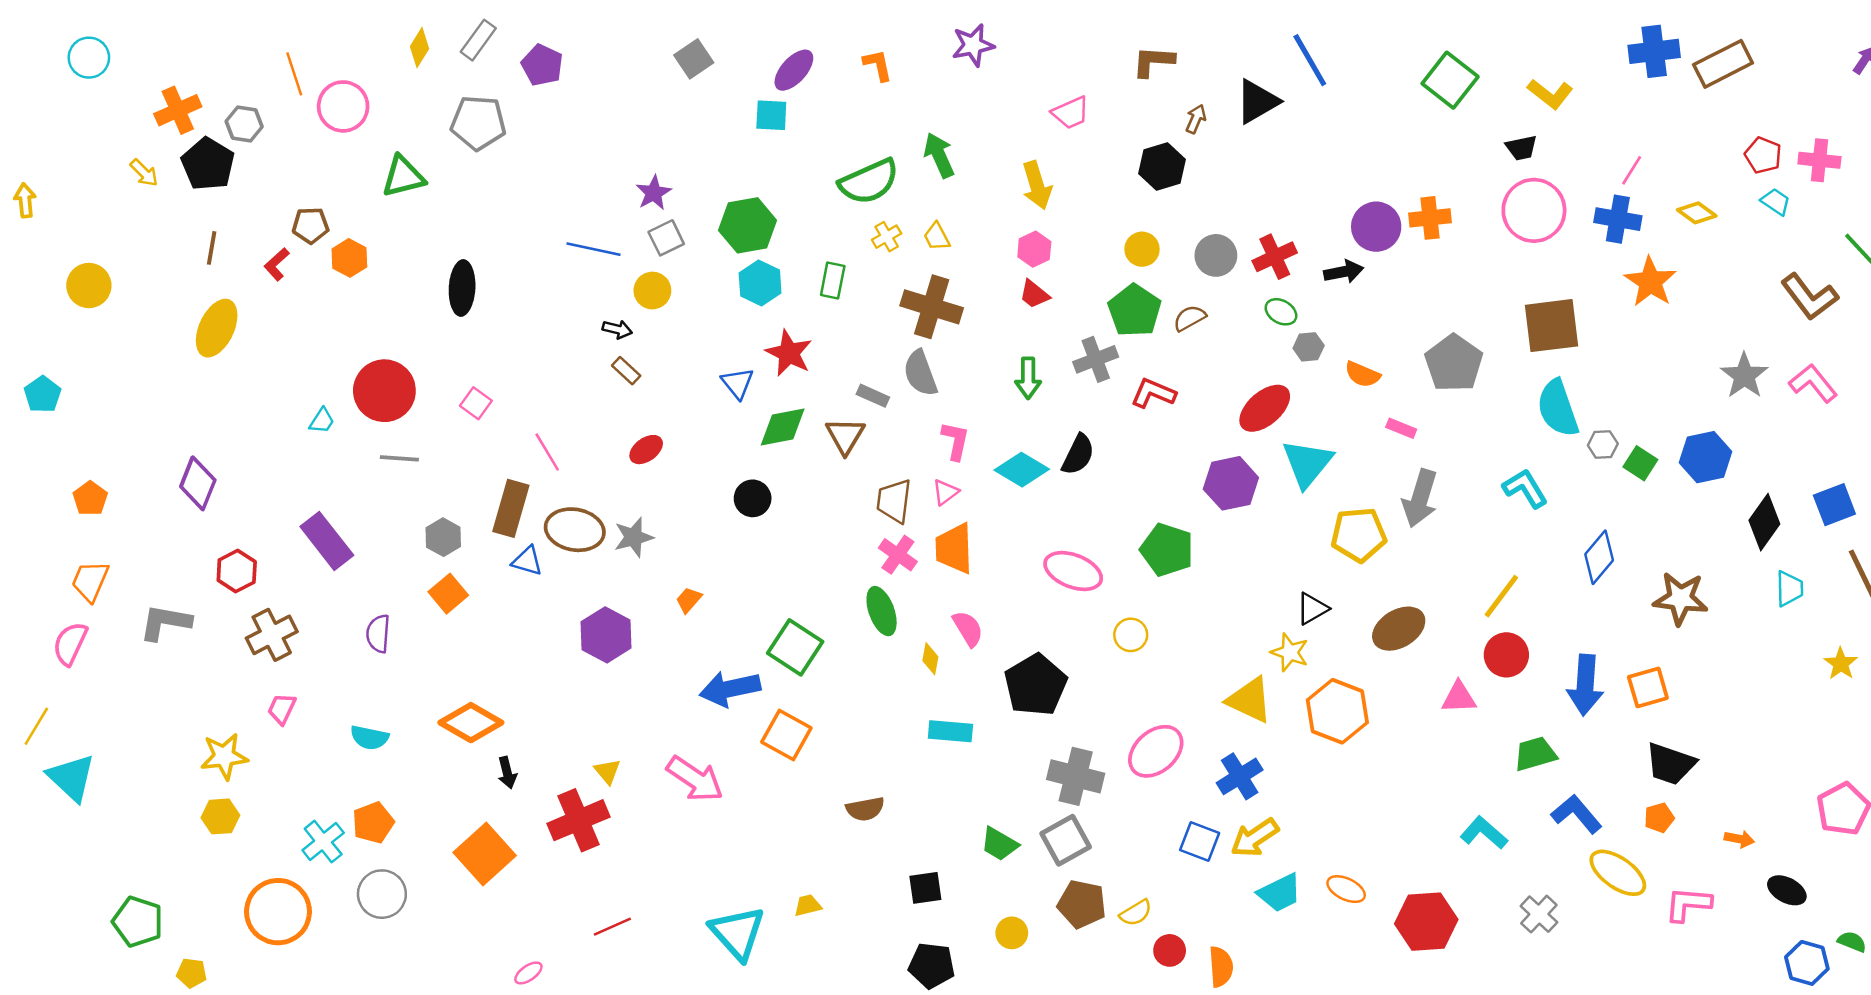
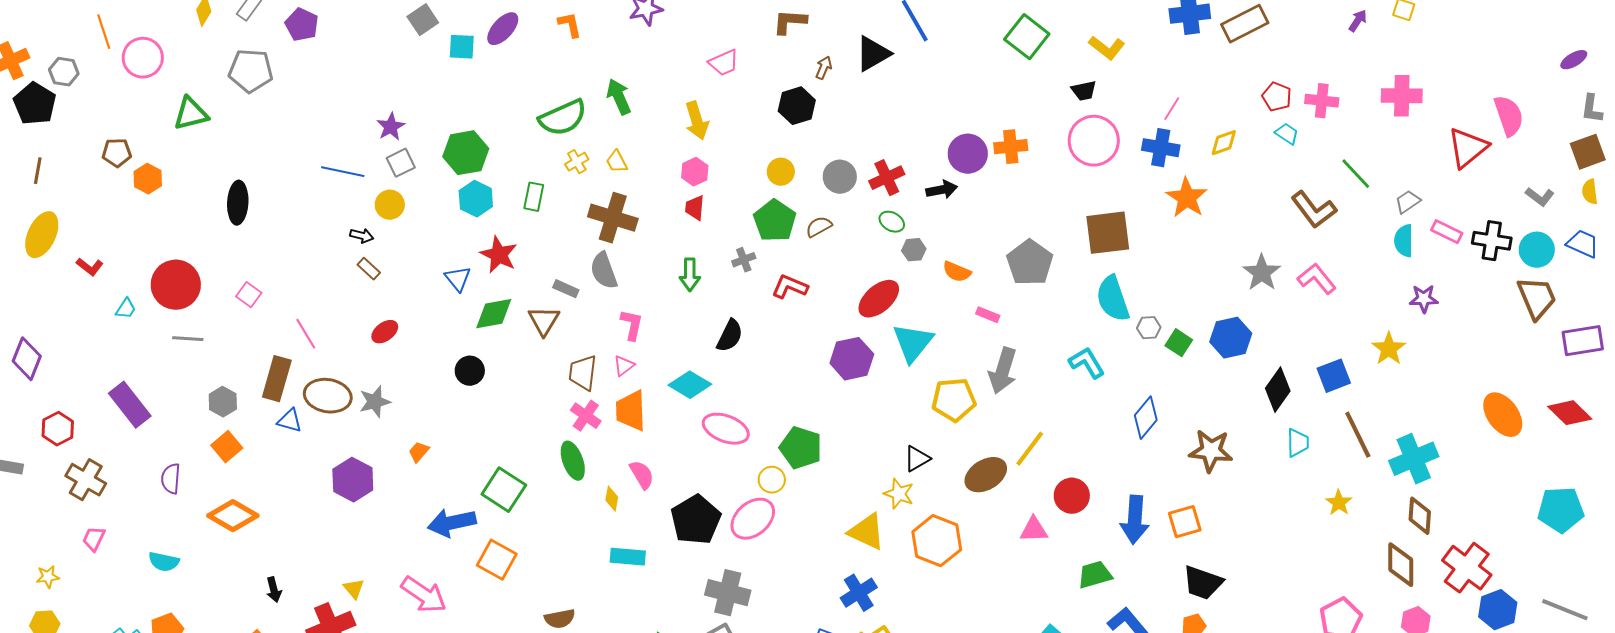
cyan square: (771, 115) -> (462, 47), moved
yellow diamond: (1697, 213) -> (1224, 143), turned -56
red L-shape: (277, 264) -> (90, 267), moved, turned -100
red trapezoid: (1034, 294) -> (695, 208), turned 56
gray cross: (1096, 359) -> (744, 260), size x0.7
cyan diamond: (1022, 470) -> (690, 385), moved
green pentagon: (1167, 550) -> (801, 448), moved
yellow line: (1501, 596) -> (1030, 449), moved
brown cross: (272, 635) -> (86, 480), turned -33
orange diamond: (471, 723) -> (233, 516), moved
pink ellipse: (1156, 751) -> (753, 519), moved
yellow star: (224, 756) -> (48, 577), size x0.6

